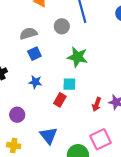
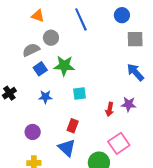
gray circle: (62, 26) -> (51, 38), moved
green star: (77, 57) -> (64, 66), moved
red rectangle: (60, 100) -> (73, 126), moved

